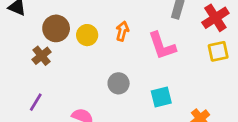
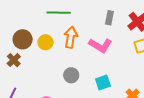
orange arrow: (122, 31) -> (71, 37), size x1.5
pink L-shape: (162, 46) -> (100, 45), turned -35

